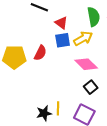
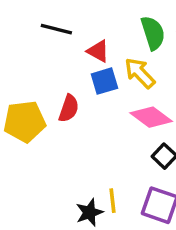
yellow arrow: (83, 38) -> (140, 73), turned -96

